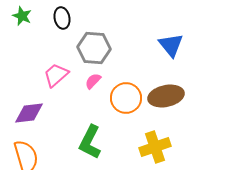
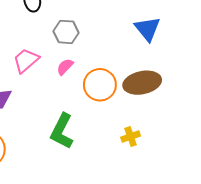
gray hexagon: (94, 48) -> (66, 32), size x0.7
yellow cross: (155, 147) -> (131, 137), size x0.6

